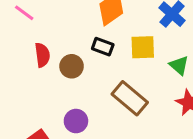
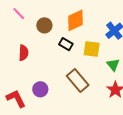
red semicircle: (42, 55) -> (23, 53), moved
brown circle: (72, 66) -> (44, 25), moved

